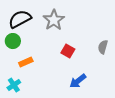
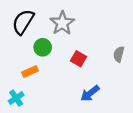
black semicircle: (20, 19) -> (23, 22), turned -30
green circle: (13, 41) -> (43, 47), moved

